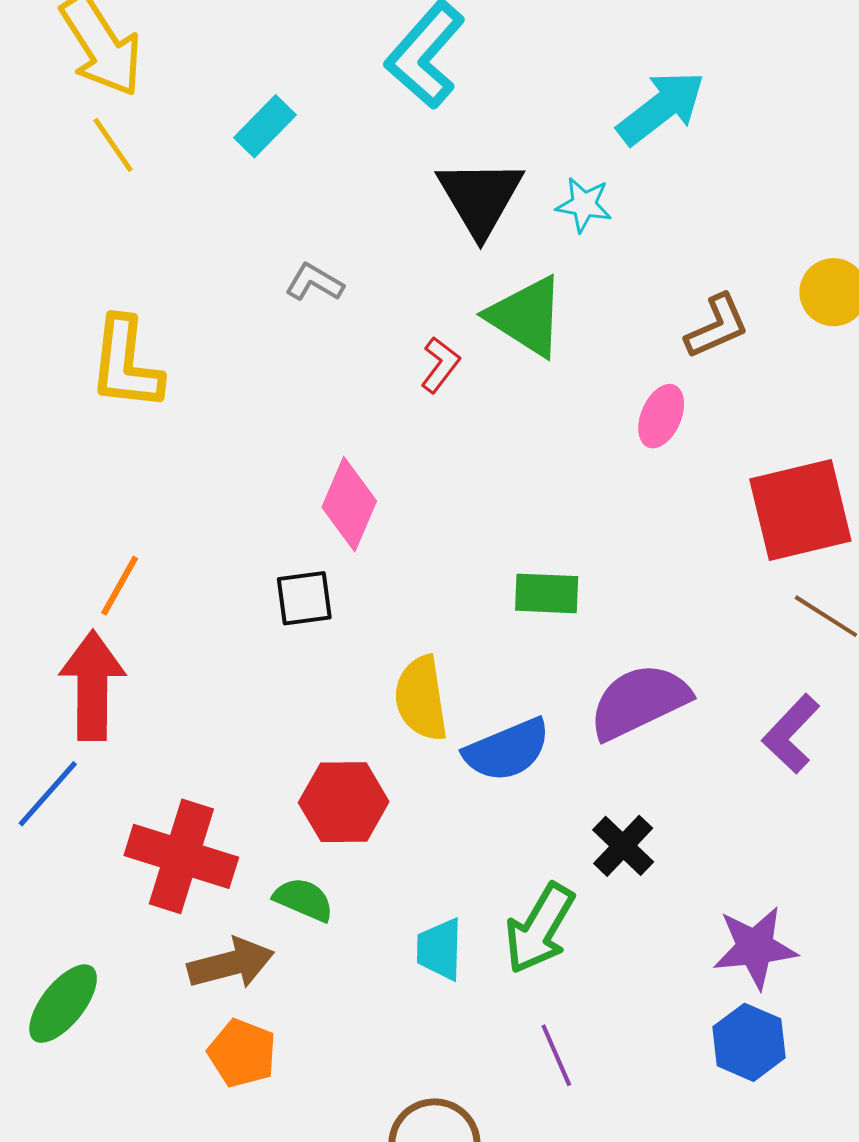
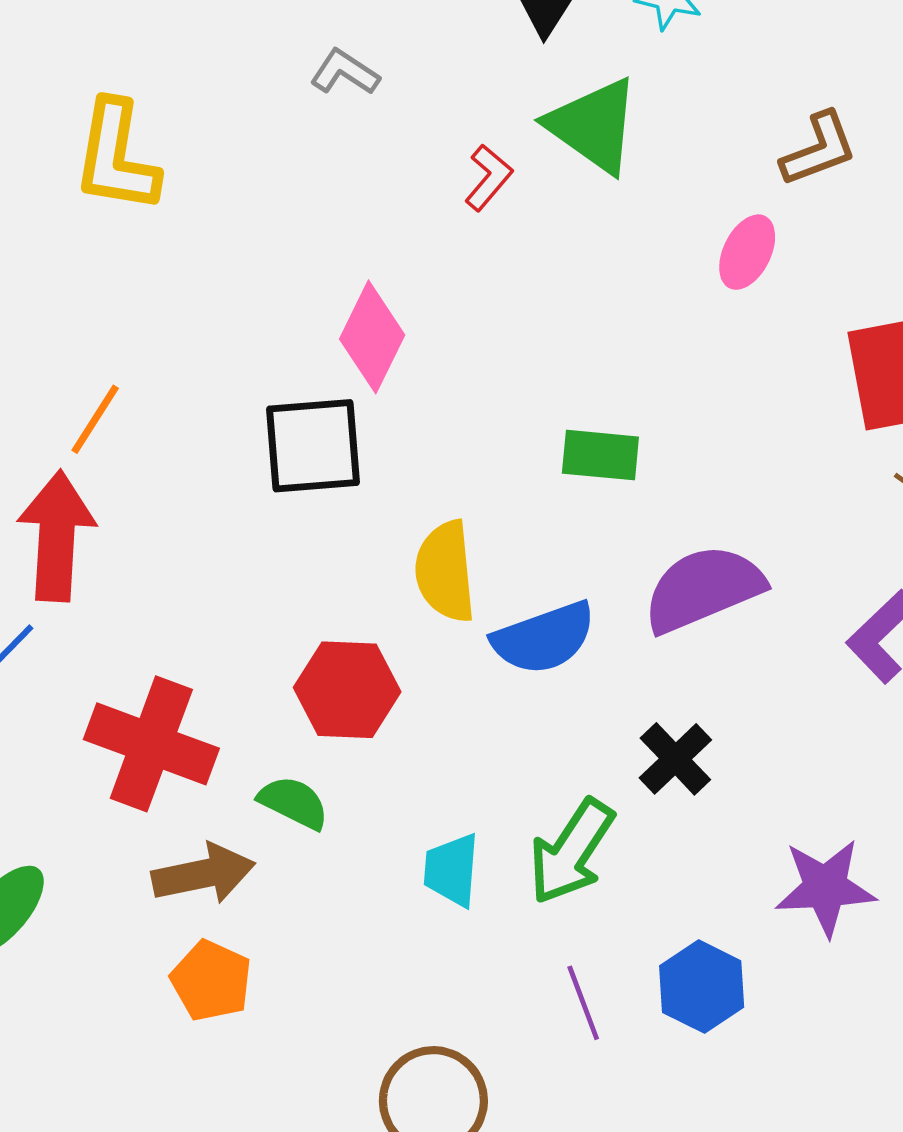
black square: (304, 598) -> (313, 446), size x1.5
blue hexagon: (749, 1042) -> (702, 987), moved

